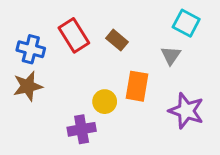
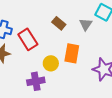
red rectangle: (74, 35) -> (28, 39), moved
gray triangle: (171, 55) -> (86, 24), moved

